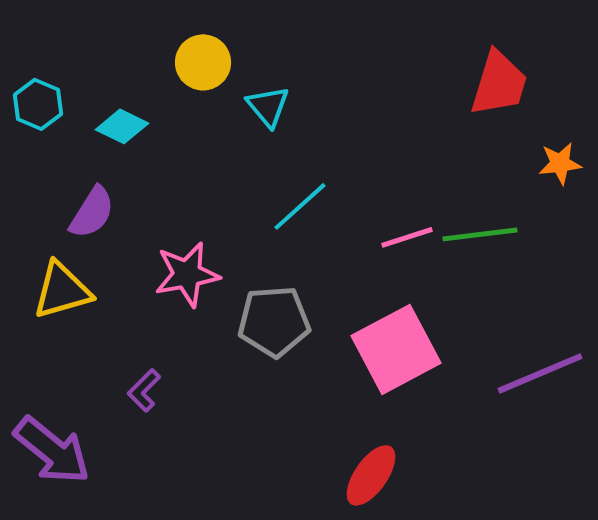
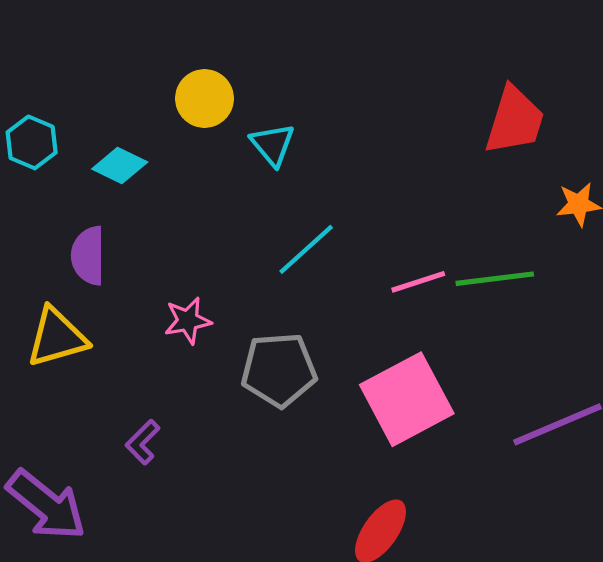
purple semicircle: (92, 212) -> (88, 256), turned 148
pink star: (187, 274) -> (188, 321), size x0.7

